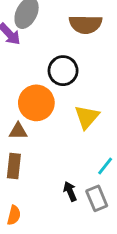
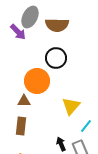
brown semicircle: (85, 24) -> (57, 25), moved
yellow triangle: (87, 117) -> (71, 106), moved

